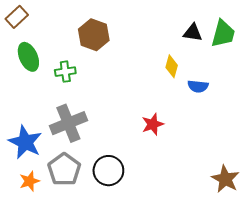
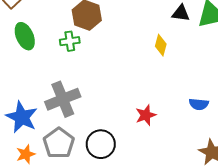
green cross: (65, 72) -> (70, 41), moved
blue semicircle: (198, 86) -> (199, 104), moved
red star: (153, 124) -> (146, 115), moved

